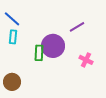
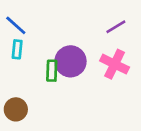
purple line: (77, 27) -> (116, 27), moved
pink cross: (86, 60) -> (115, 64), moved, size x1.5

